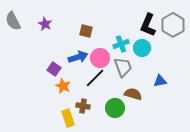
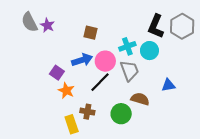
gray semicircle: (13, 21) -> (29, 22), moved

